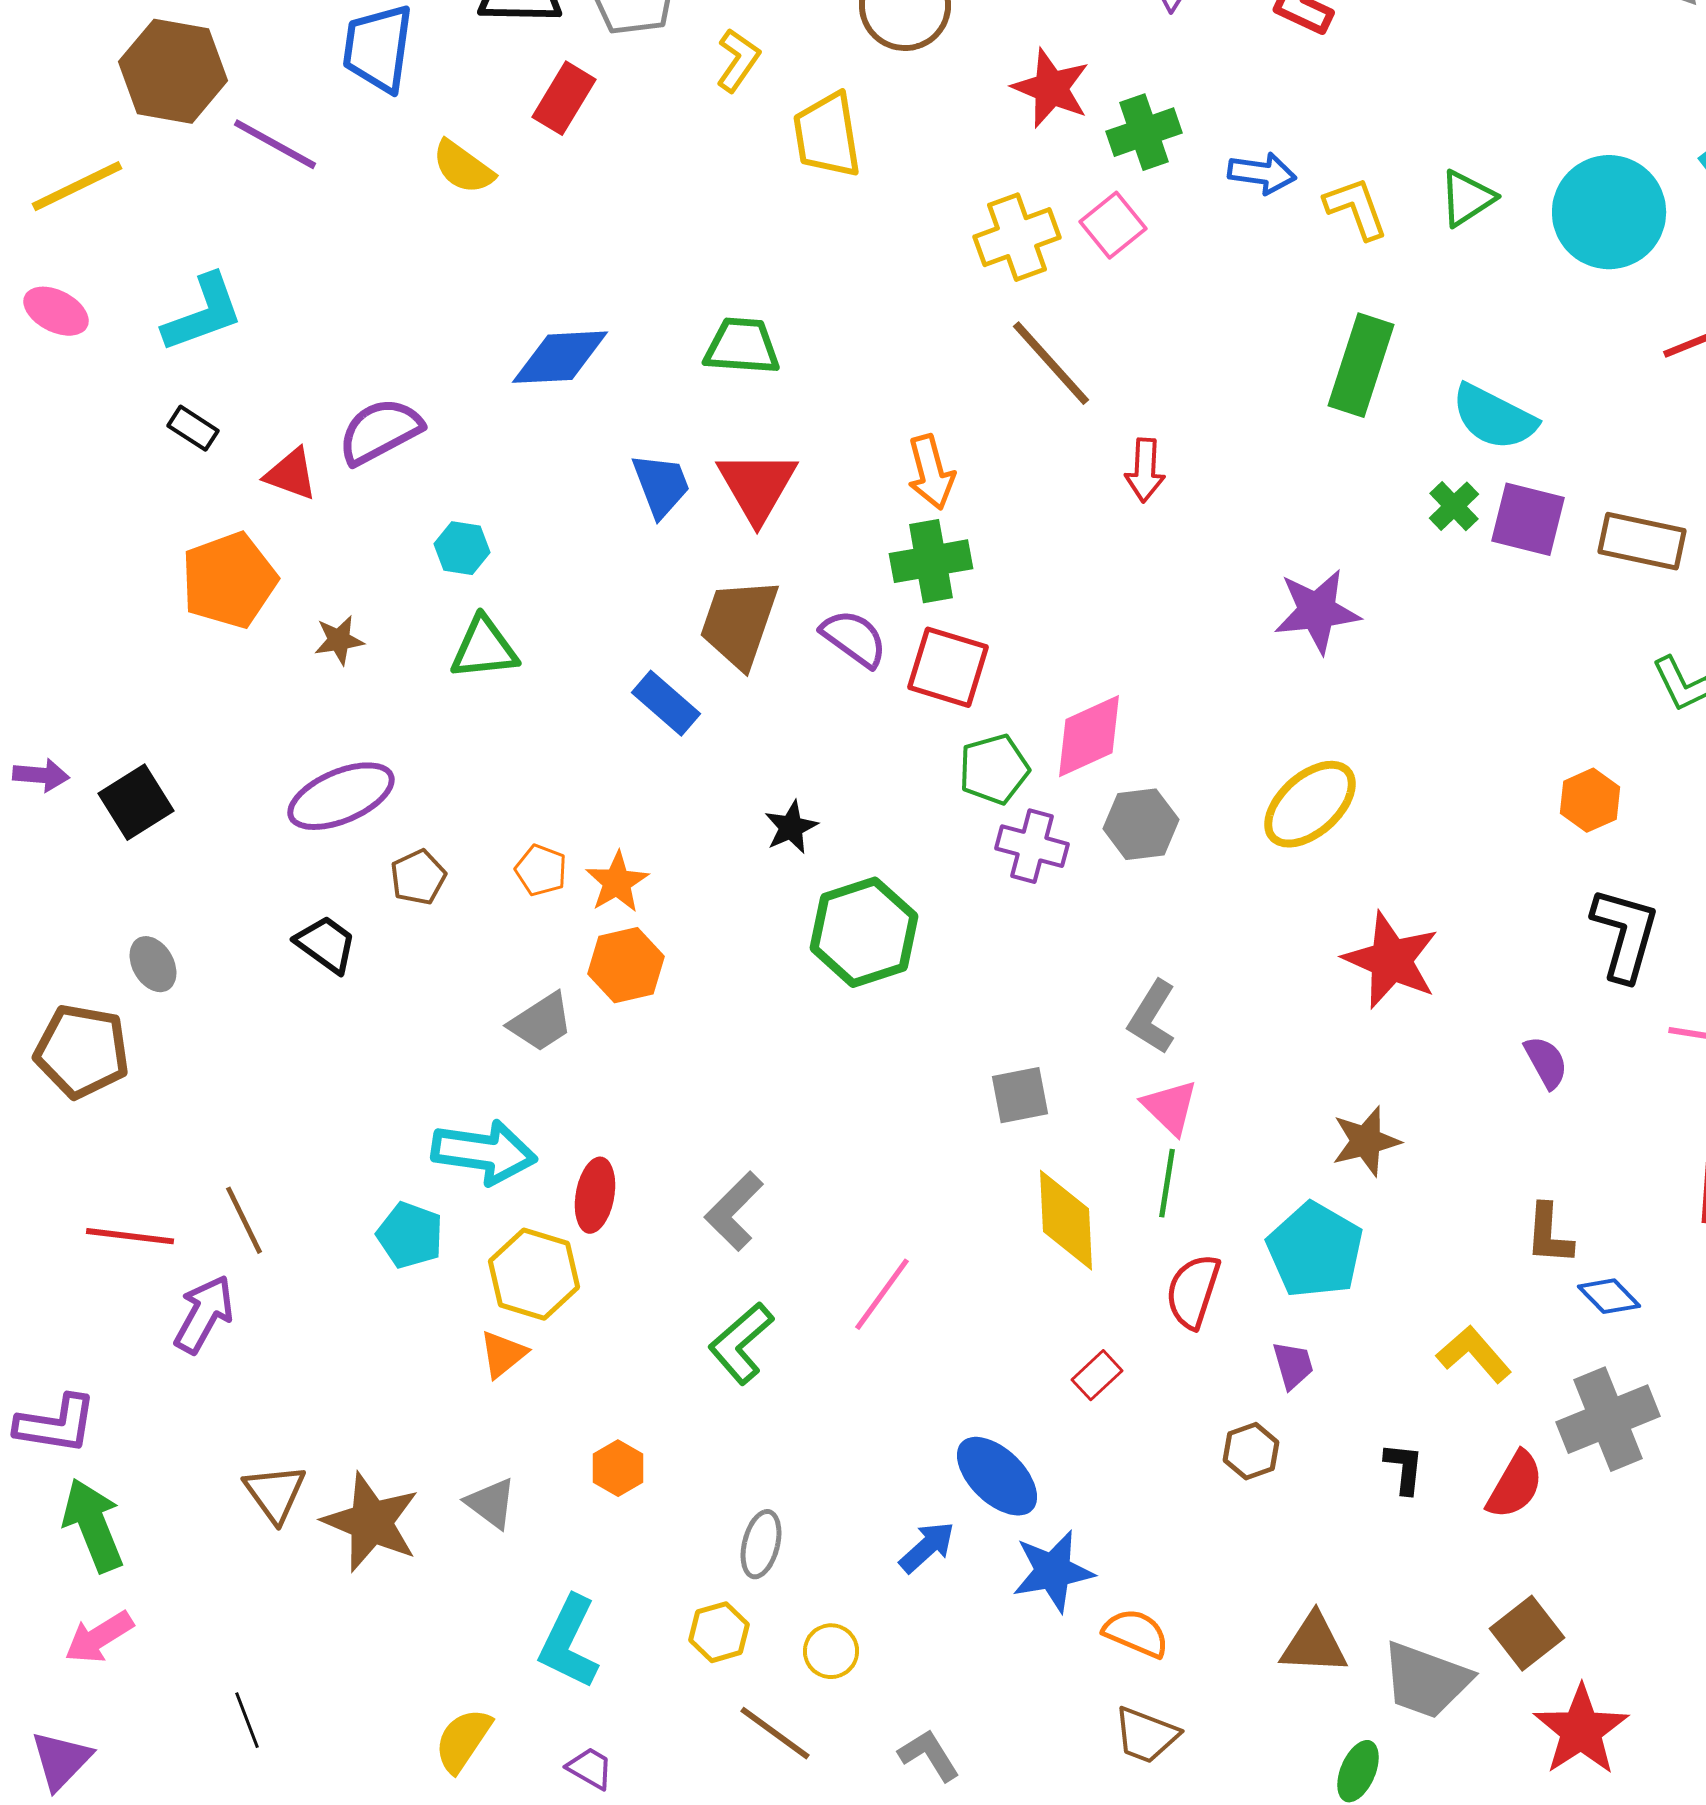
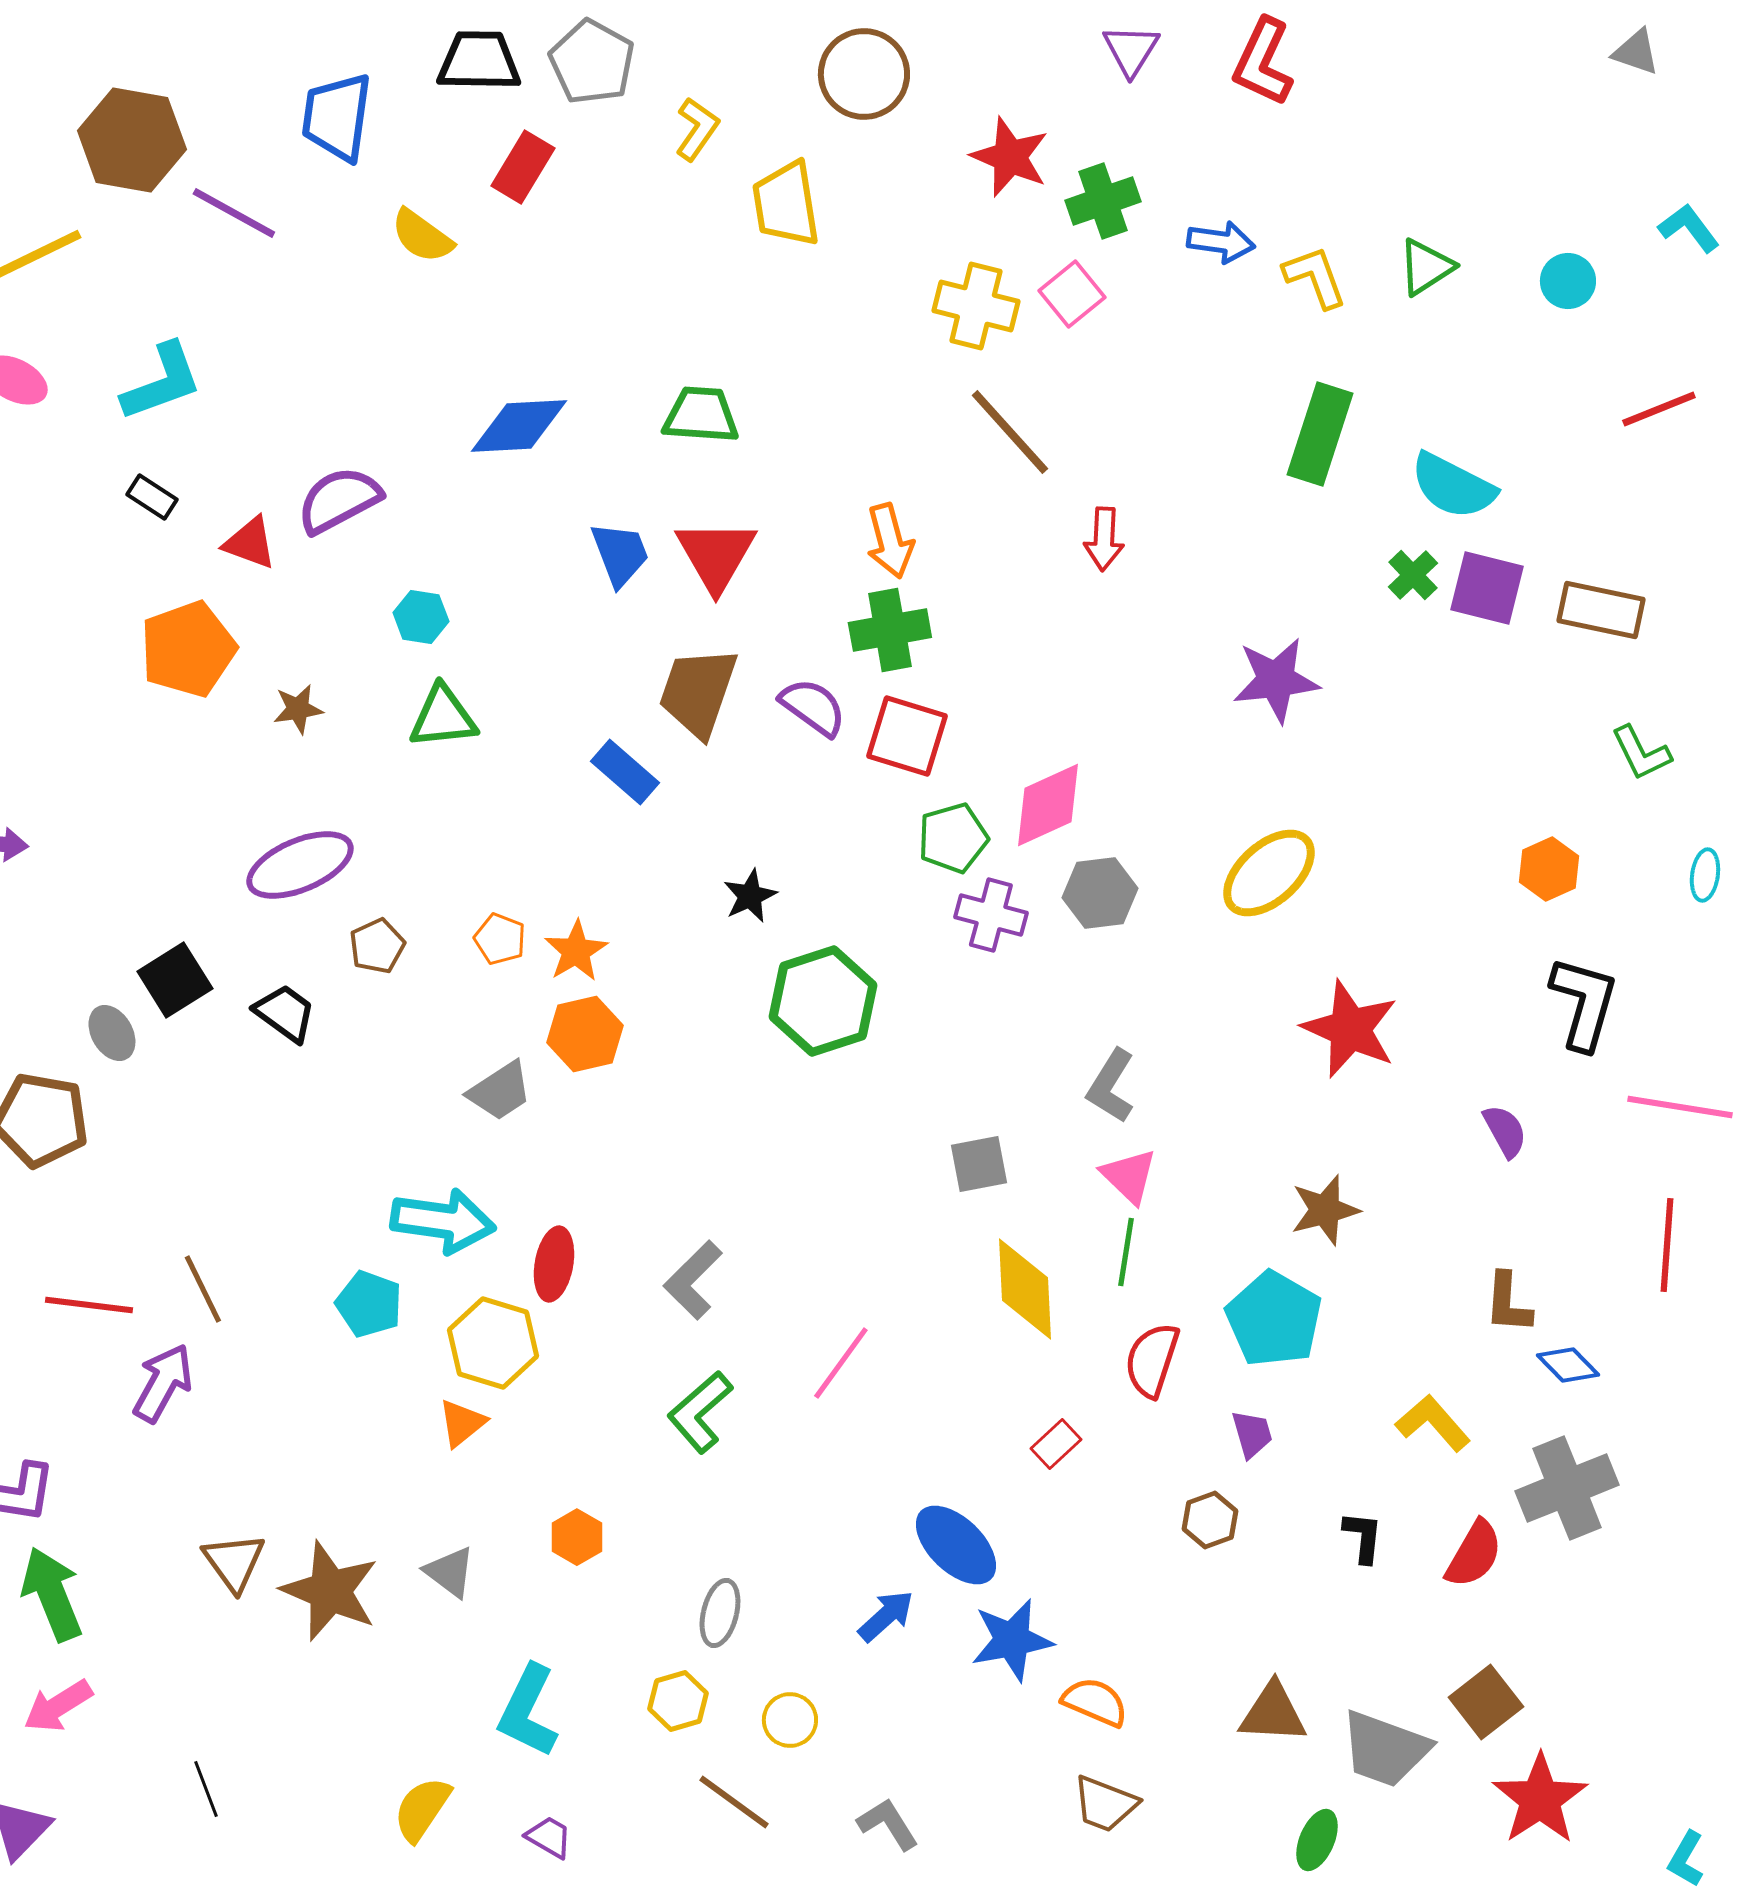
cyan circle: (1609, 212) -> (1568, 281), size x0.5
yellow cross: (1017, 237) -> (976, 306), turned 34
black square: (136, 802) -> (175, 980), moved

